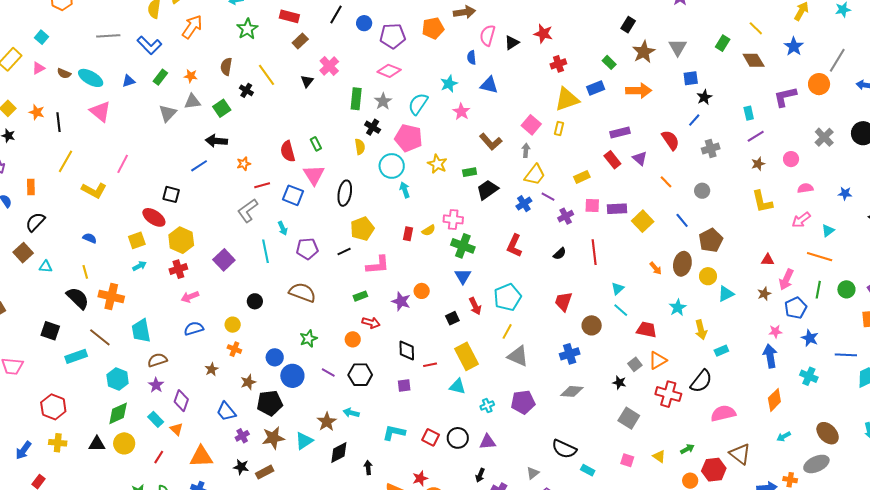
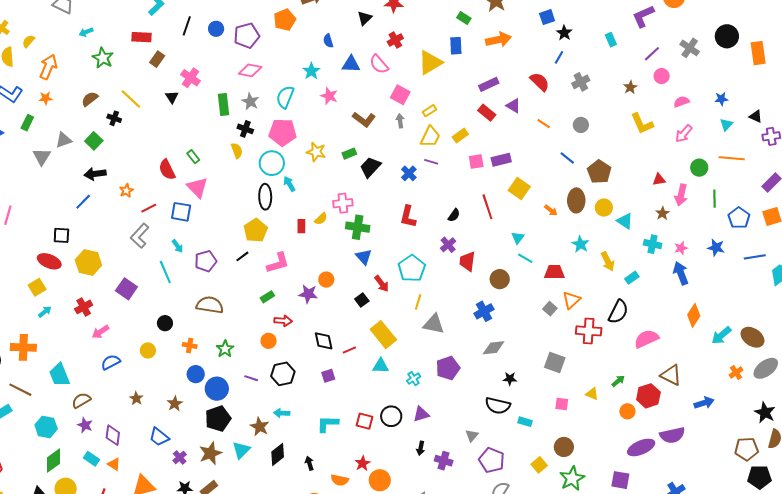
pink semicircle: (488, 35) -> (379, 64), moved, turned -45
red cross: (558, 64) -> (395, 40), moved
brown semicircle: (226, 67) -> (90, 99), turned 54
orange star: (191, 76) -> (46, 98), moved
blue rectangle: (596, 88) -> (456, 46), turned -60
yellow rectangle: (559, 129) -> (429, 111), moved, turned 56
purple line: (756, 136) -> (652, 54), moved
yellow trapezoid: (535, 175) -> (430, 137), moved
black ellipse: (345, 193) -> (265, 197), moved
purple cross: (566, 216) -> (448, 245), moved
yellow square: (643, 221) -> (519, 189), moved
cyan triangle: (828, 230) -> (726, 125), moved
yellow hexagon: (181, 240) -> (88, 263), moved
orange line: (820, 257) -> (732, 158), moved
green circle: (846, 289) -> (699, 168), moved
cyan triangle: (726, 294) -> (625, 221), turned -48
blue pentagon: (796, 308) -> (739, 218), moved
orange cross: (234, 349) -> (190, 345), moved
cyan cross: (809, 376) -> (653, 244), moved
black star: (619, 383) -> (510, 379), moved
black pentagon: (270, 403) -> (218, 419), moved
cyan arrow: (784, 436) -> (721, 335), moved, size x1.5
gray ellipse: (816, 464) -> (766, 368), moved
orange cross: (790, 480) -> (736, 372), moved, turned -32

